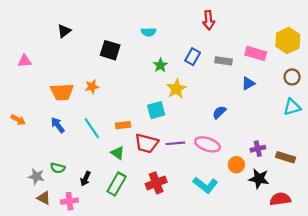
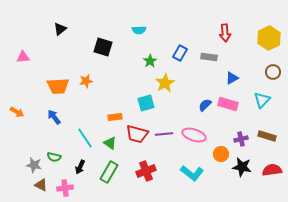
red arrow: (209, 20) -> (225, 33), moved
pink rectangle: (256, 53) -> (228, 104), moved
cyan triangle: (292, 107) -> (262, 100), moved, turned -30
cyan line: (92, 128) -> (85, 138), moved
brown rectangle: (286, 157) -> (267, 136), moved
red semicircle: (280, 199) -> (272, 170), moved

